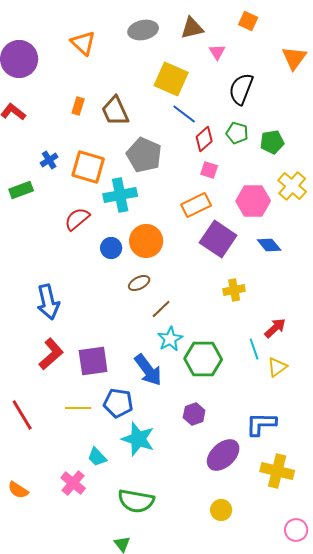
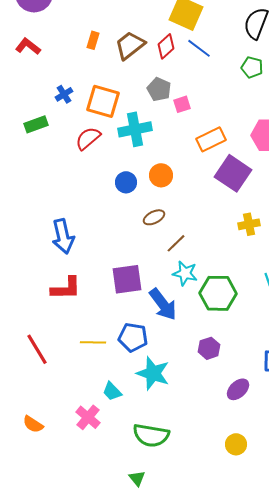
brown trapezoid: (115, 111) -> (130, 45), turned 76
red diamond: (204, 139) -> (166, 46), moved
gray pentagon: (144, 155) -> (159, 89), size x0.7
pink square: (209, 170) -> (182, 104), moved, turned -36
red semicircle: (77, 219) -> (88, 138), moved
orange circle: (146, 241) -> (161, 175), size x0.7
cyan star: (170, 339) -> (185, 273), turned -30
red L-shape: (51, 354) -> (66, 288), turned 40
purple square: (93, 361) -> (127, 279), moved
purple ellipse: (223, 455) -> (238, 389), size x0.7

